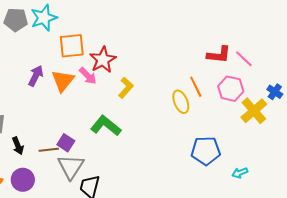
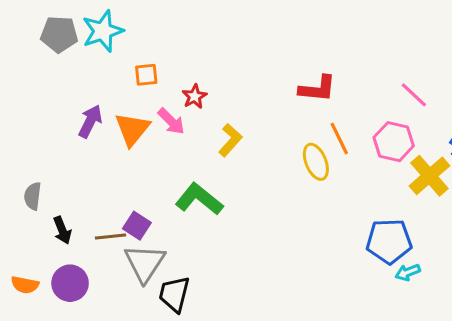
orange square: (72, 46) -> (146, 75), size x0.6
red L-shape: (219, 55) -> (317, 89), moved
red star: (103, 60) -> (195, 96), size x0.6
blue pentagon: (206, 151) -> (389, 241), moved

